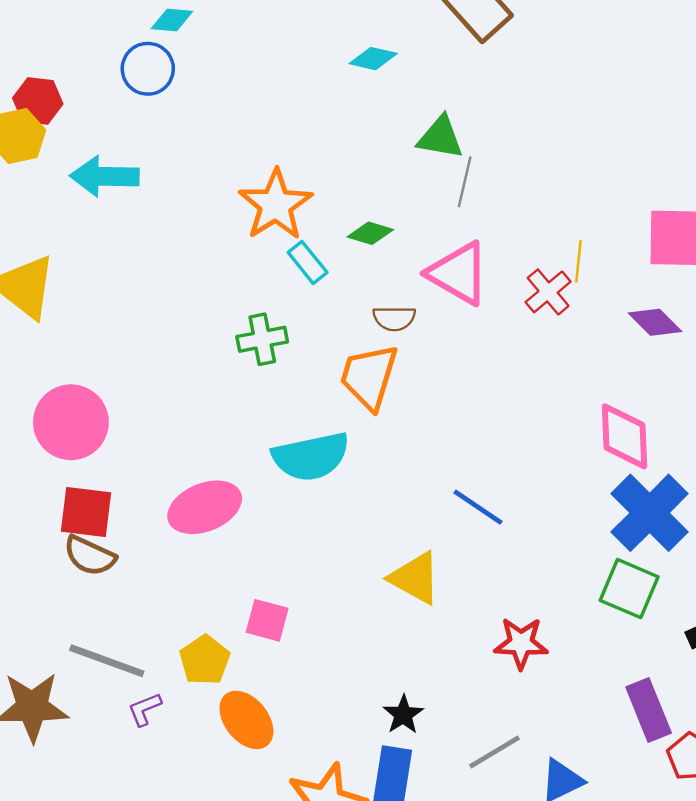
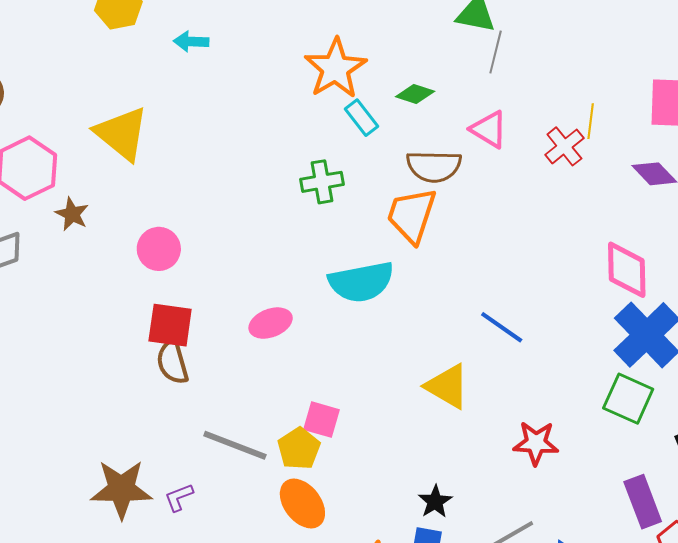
cyan arrow: (104, 176) -> (191, 42), size x0.6
pink triangle: (458, 273) -> (489, 129), size x0.7
brown semicircle: (394, 318) -> (434, 166), size x1.5
pink circle: (71, 422) -> (159, 249), size x0.7
pink ellipse: (205, 507) -> (271, 323), size x0.7
brown semicircle: (90, 556) -> (173, 362), turned 48
yellow pentagon: (205, 660) -> (299, 449), moved
gray line: (107, 661) -> (235, 445), moved
purple L-shape: (145, 709) -> (179, 497), moved

